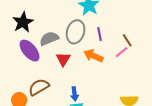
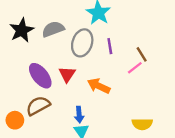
gray semicircle: (49, 39) -> (53, 29), moved
purple ellipse: (30, 51) -> (40, 76), moved
orange arrow: (93, 56) -> (99, 86), moved

